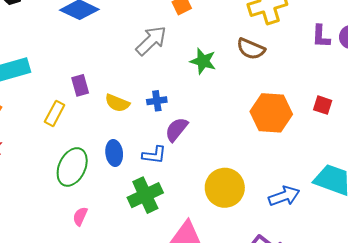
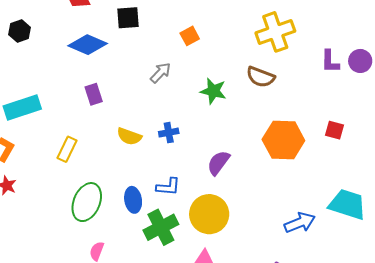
gray arrow: (151, 41) -> (161, 73), size x0.7
purple rectangle: (80, 85) -> (94, 94), moved
purple semicircle: (177, 129) -> (218, 163), moved
blue ellipse: (114, 153) -> (133, 200), moved
yellow circle: (225, 188) -> (209, 214), moved

